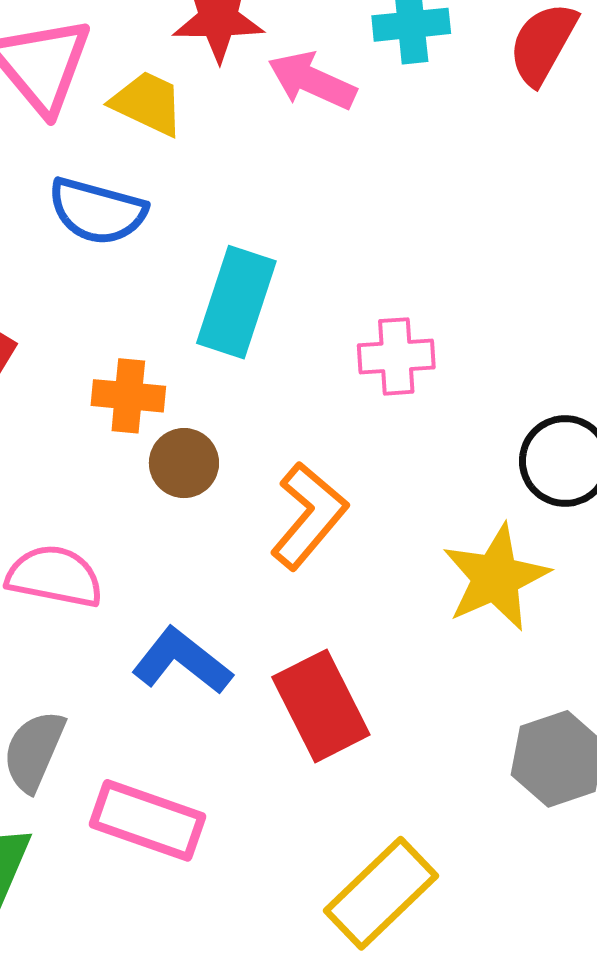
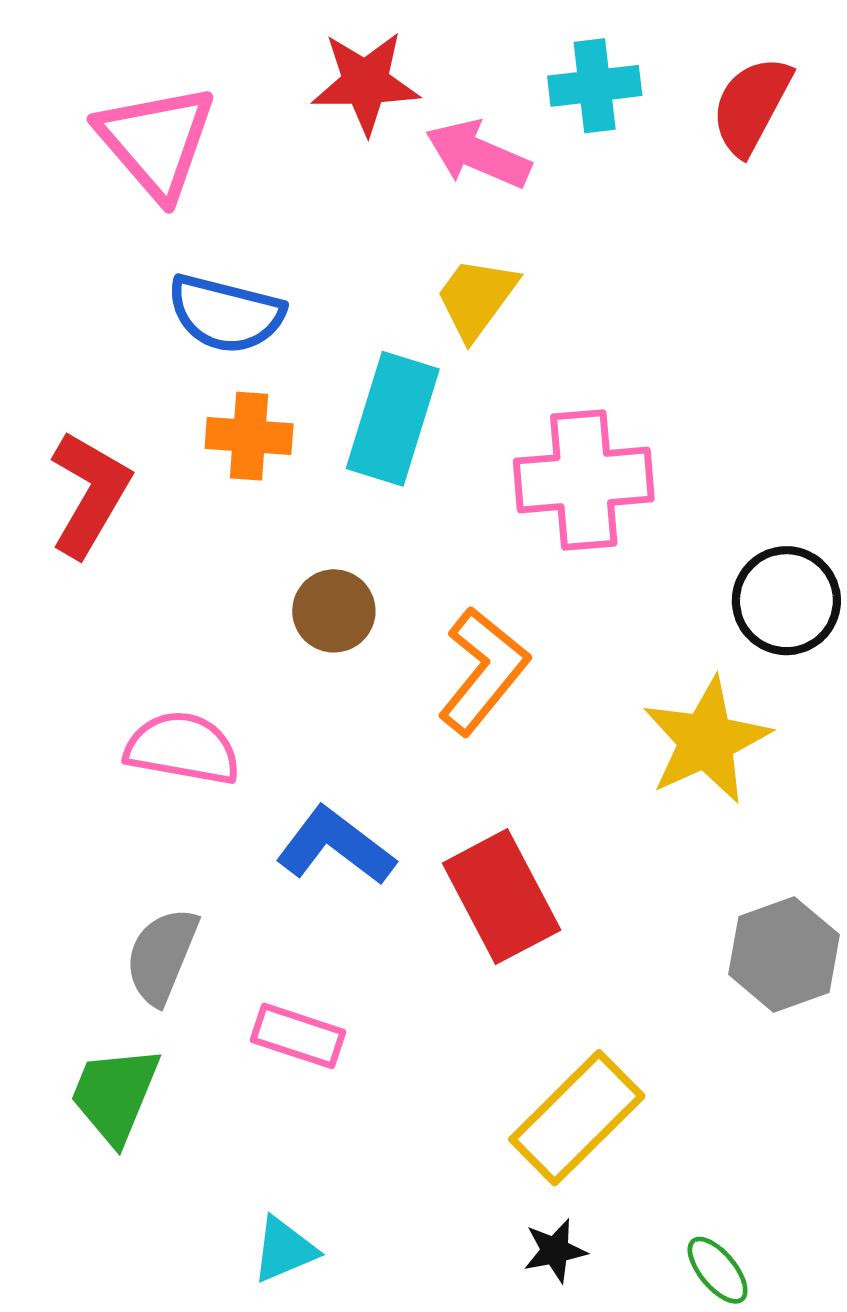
yellow trapezoid: (148, 103) -> (476, 298), moved, turned -78
pink cross: (396, 356) -> (584, 480), size x1.5
orange cross: (128, 396) -> (249, 436), moved
pink rectangle: (147, 820) -> (298, 1036), size x0.7

